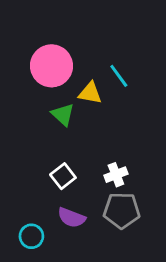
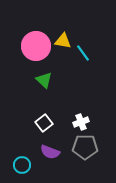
yellow triangle: (90, 93) -> (63, 41), moved

